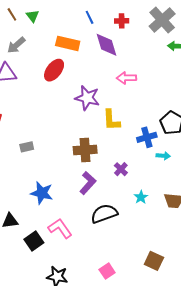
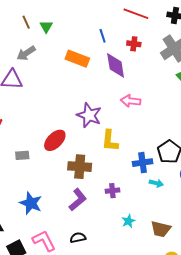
red ellipse: (54, 70) -> (55, 140), moved
purple cross: (121, 169) -> (112, 191), turned 32
black semicircle: (104, 214) -> (78, 238), moved, size x0.6

